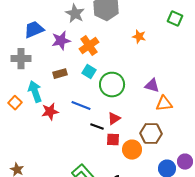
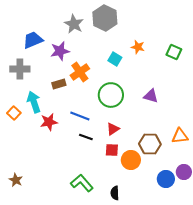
green square: (175, 19) -> (174, 52), moved
orange cross: (89, 46) -> (80, 72), moved
cyan square: (89, 72) -> (115, 59), moved
orange triangle: (164, 104) -> (180, 136), moved
black line: (97, 127) -> (86, 137), moved

